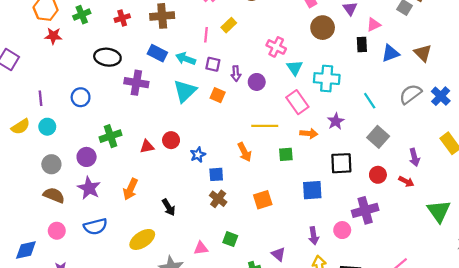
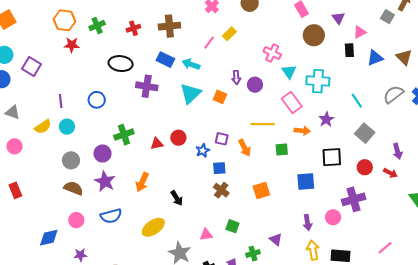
pink line: (206, 35) -> (209, 43), turned 32
purple square: (213, 64) -> (222, 139), moved

